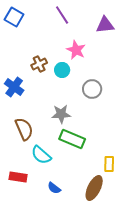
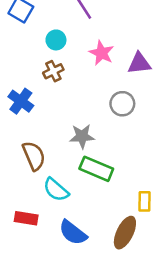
purple triangle: (105, 25) -> (139, 63), moved
cyan circle: (62, 70) -> (56, 40), moved
blue semicircle: (54, 188) -> (73, 233), size x1.6

